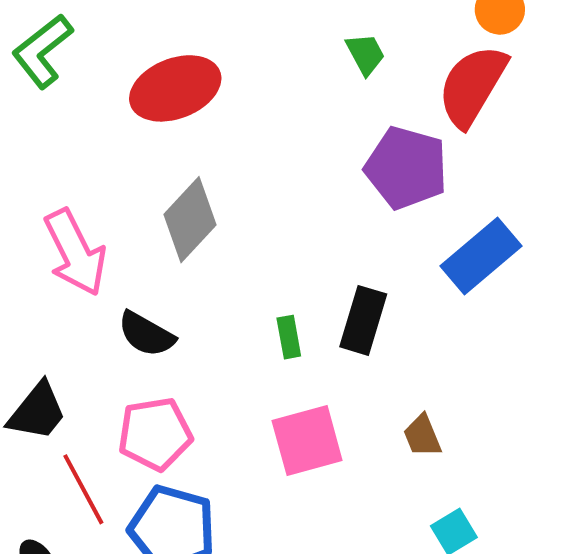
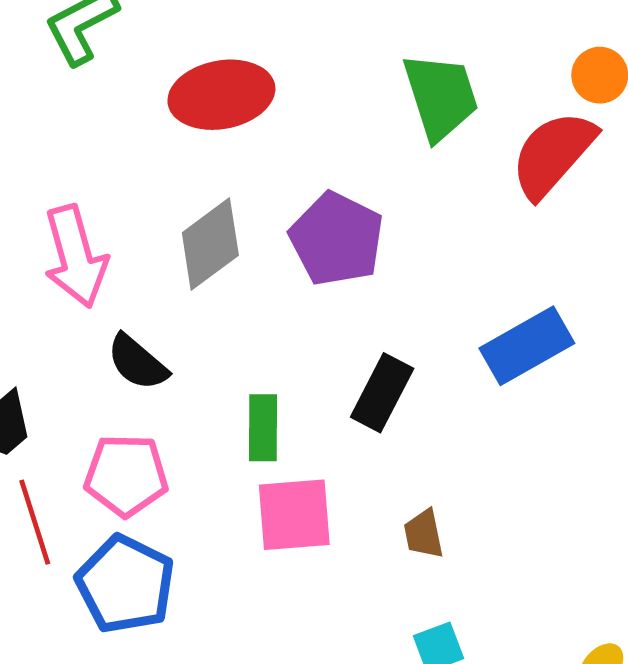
green trapezoid: (365, 54) -> (441, 96), size x1.8
purple pentagon: (406, 168) -> (337, 239), moved
green rectangle: (289, 337) -> (263, 428), moved, size x1.4

